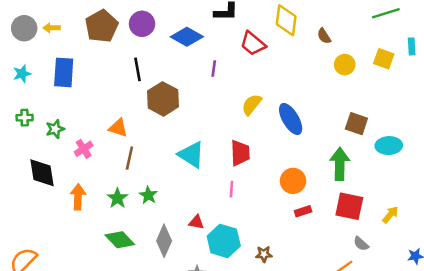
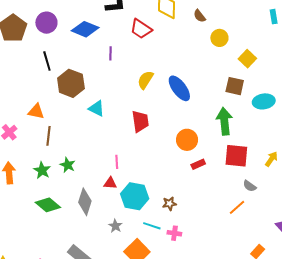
yellow square: (384, 59) -> (247, 59), moved, turned 30
cyan triangle: (191, 155) -> (97, 108), moved, size x0.7
pink line: (231, 189) -> (117, 162), moved

